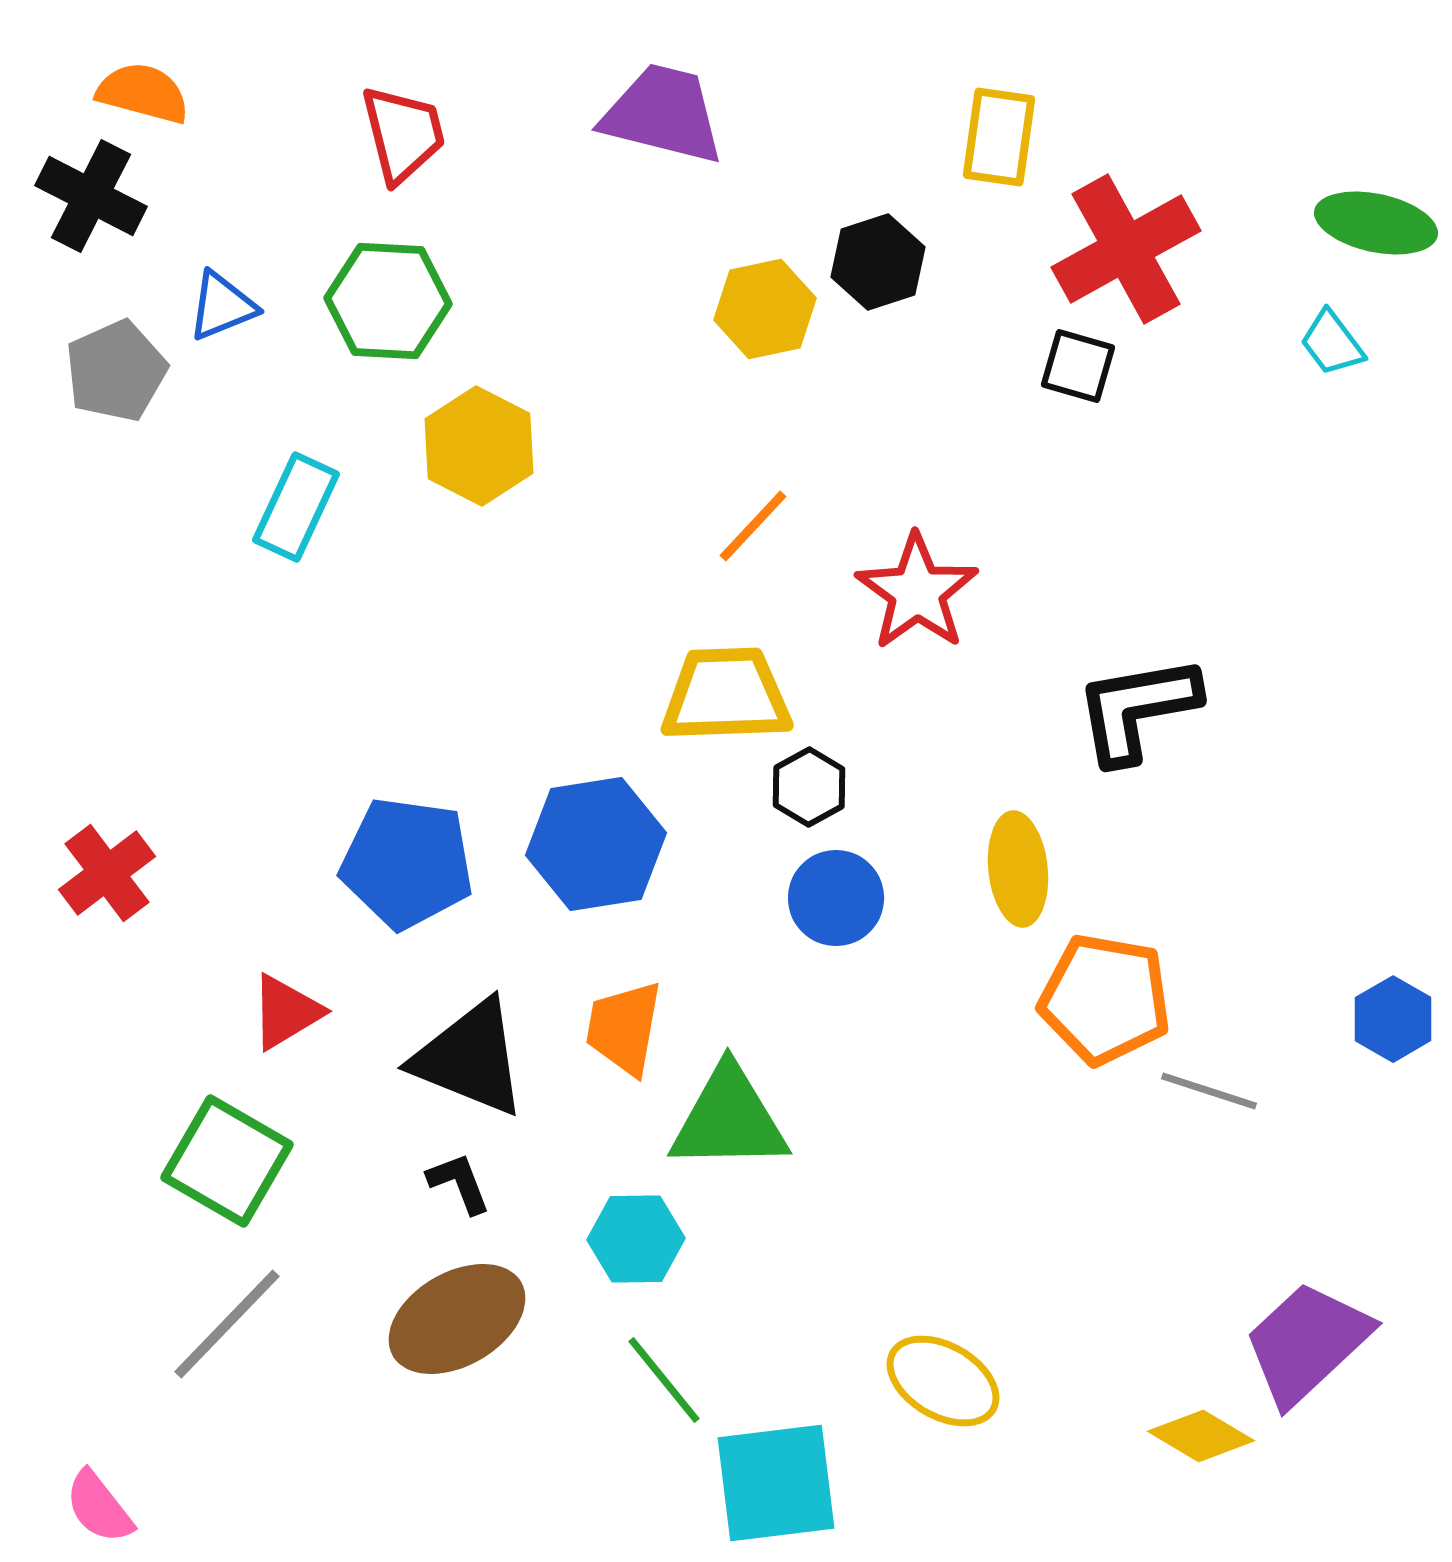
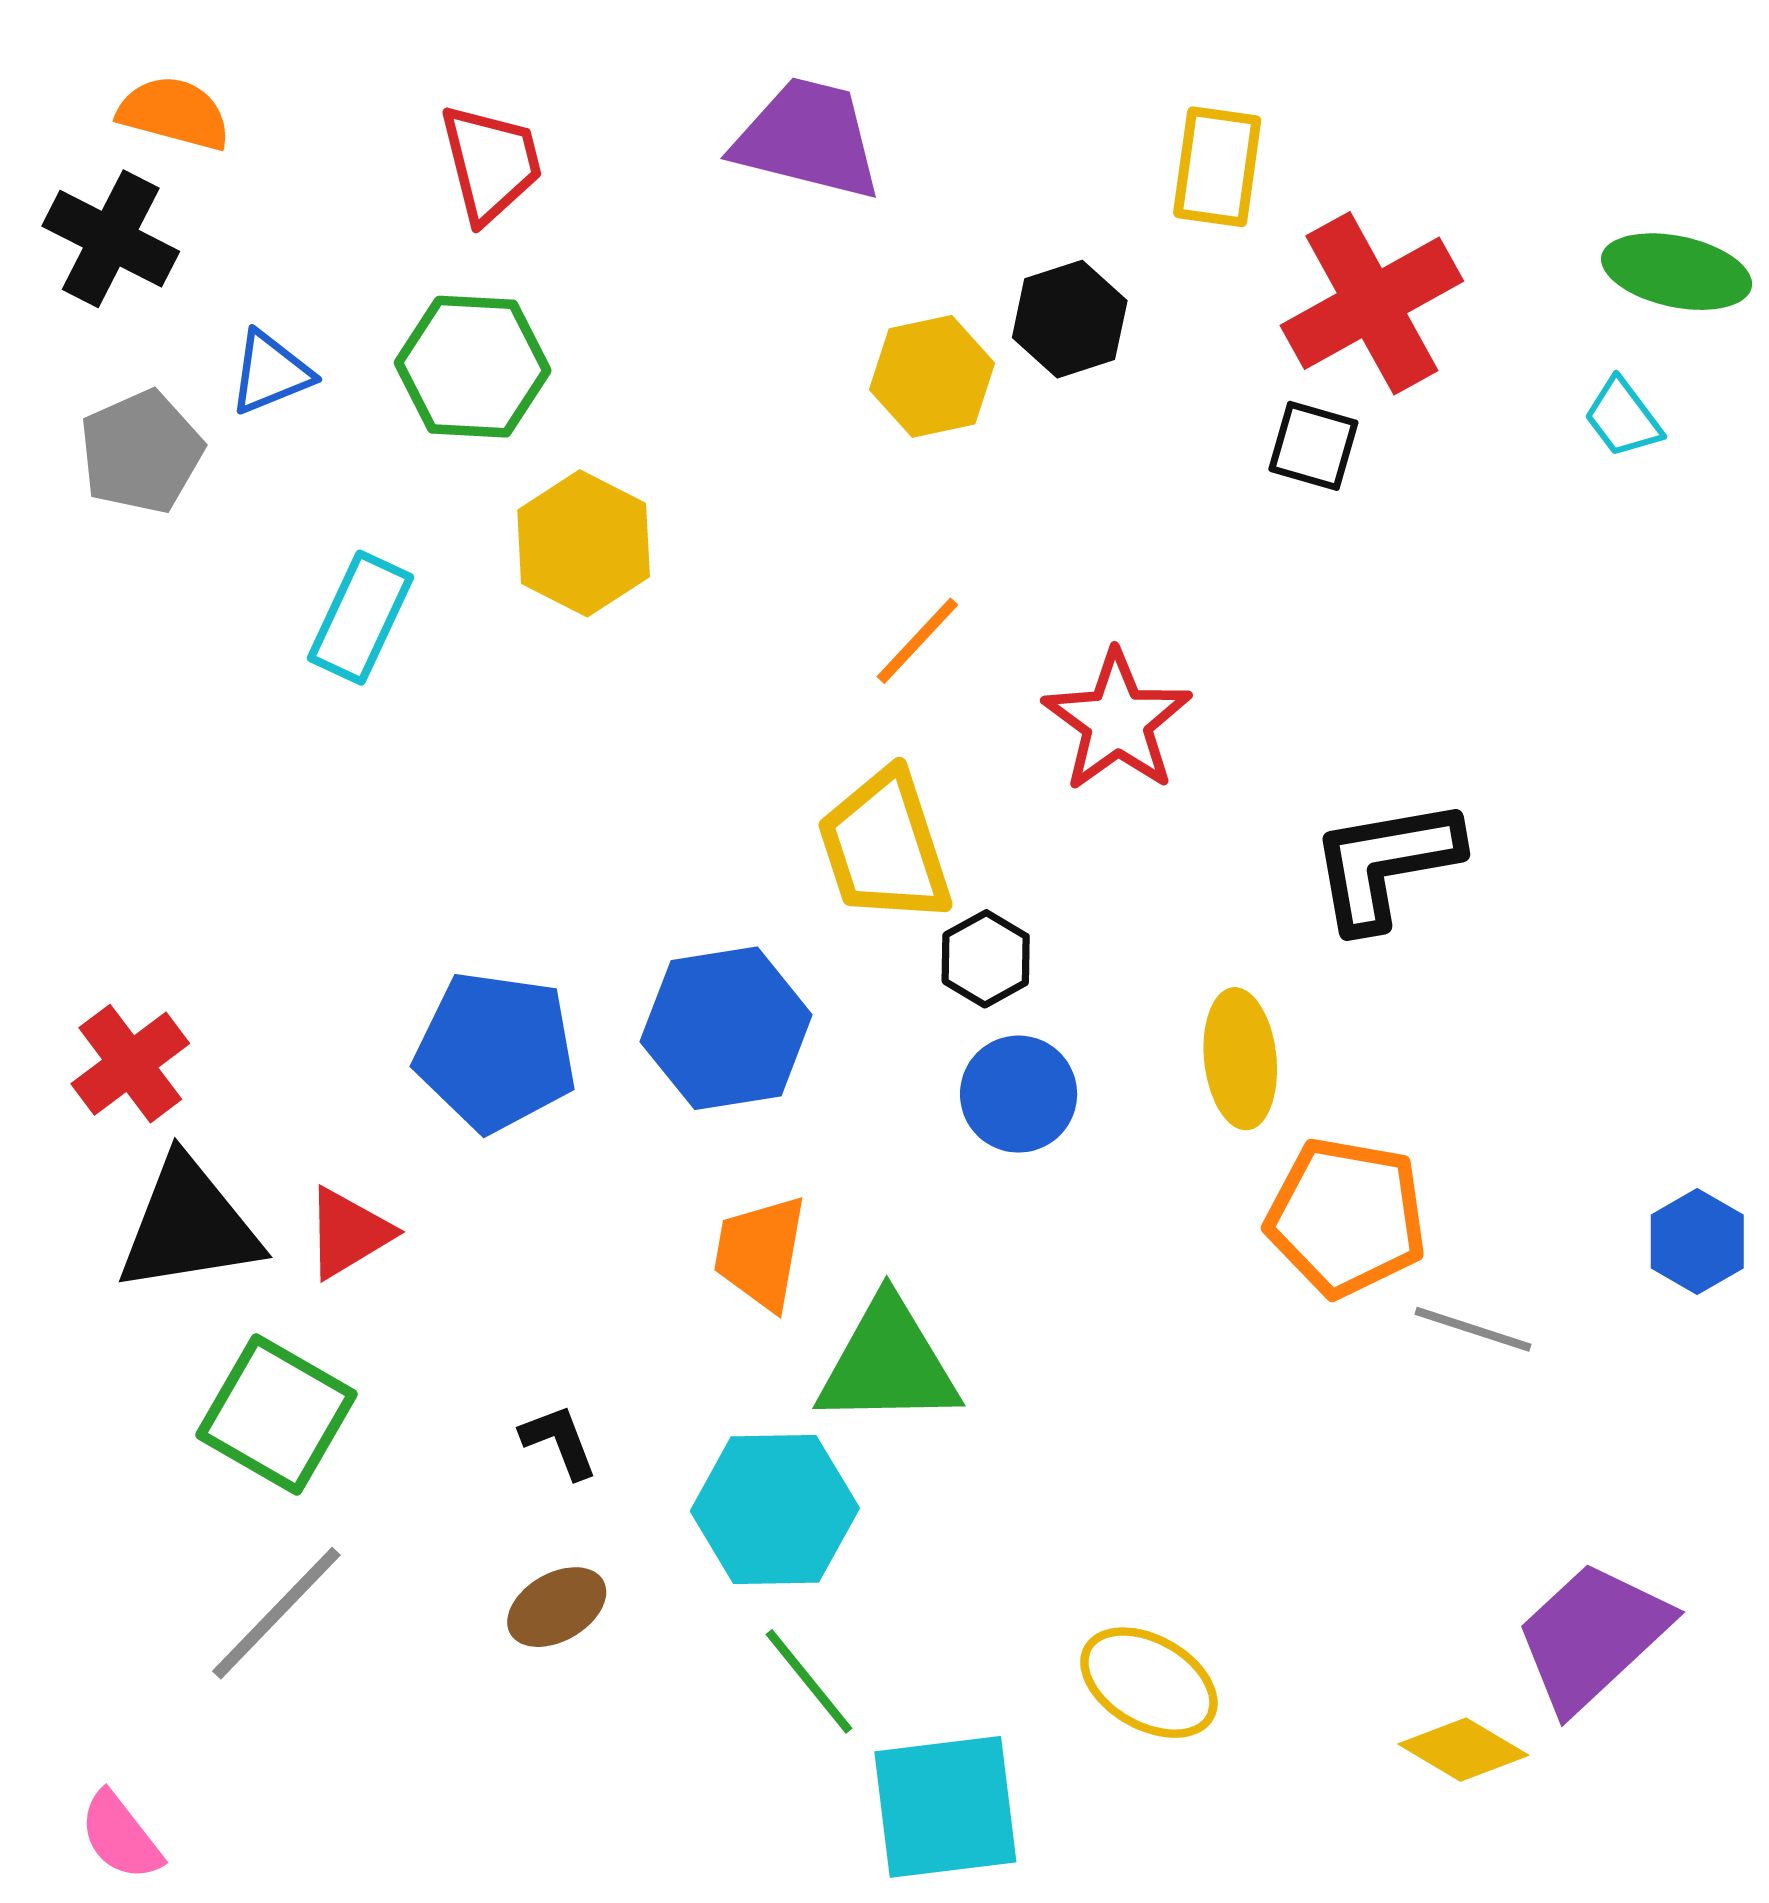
yellow trapezoid: (726, 695) -> (884, 847), turned -106
black triangle: (470, 1058) -> (189, 1226), moved, turned -31
cyan hexagon: (636, 1239) -> (775, 1510), size x1.4
brown ellipse: (457, 1319) -> (557, 1607), size x0.6

